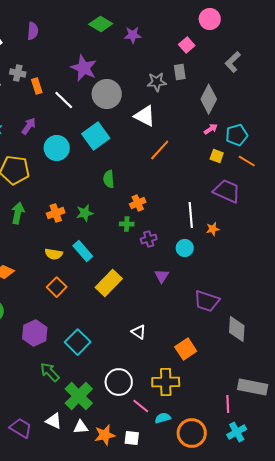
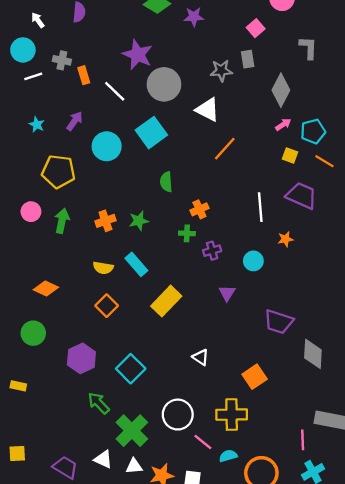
gray L-shape: (233, 62) -> (308, 48), turned 135
white line: (191, 215) -> (260, 207), moved

